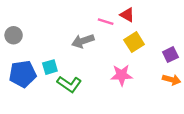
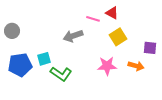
purple square: (170, 55) -> (150, 48), turned 32
orange arrow: (172, 80) -> (136, 66), moved

